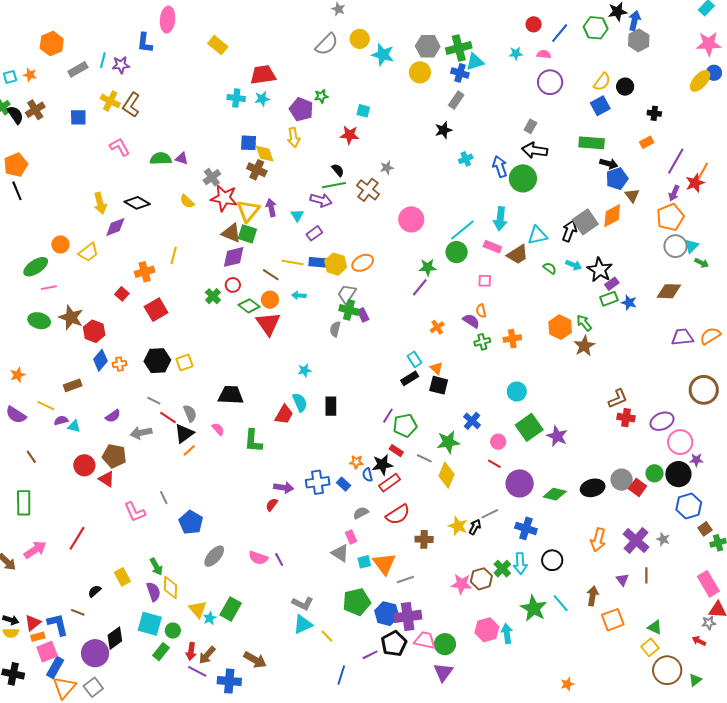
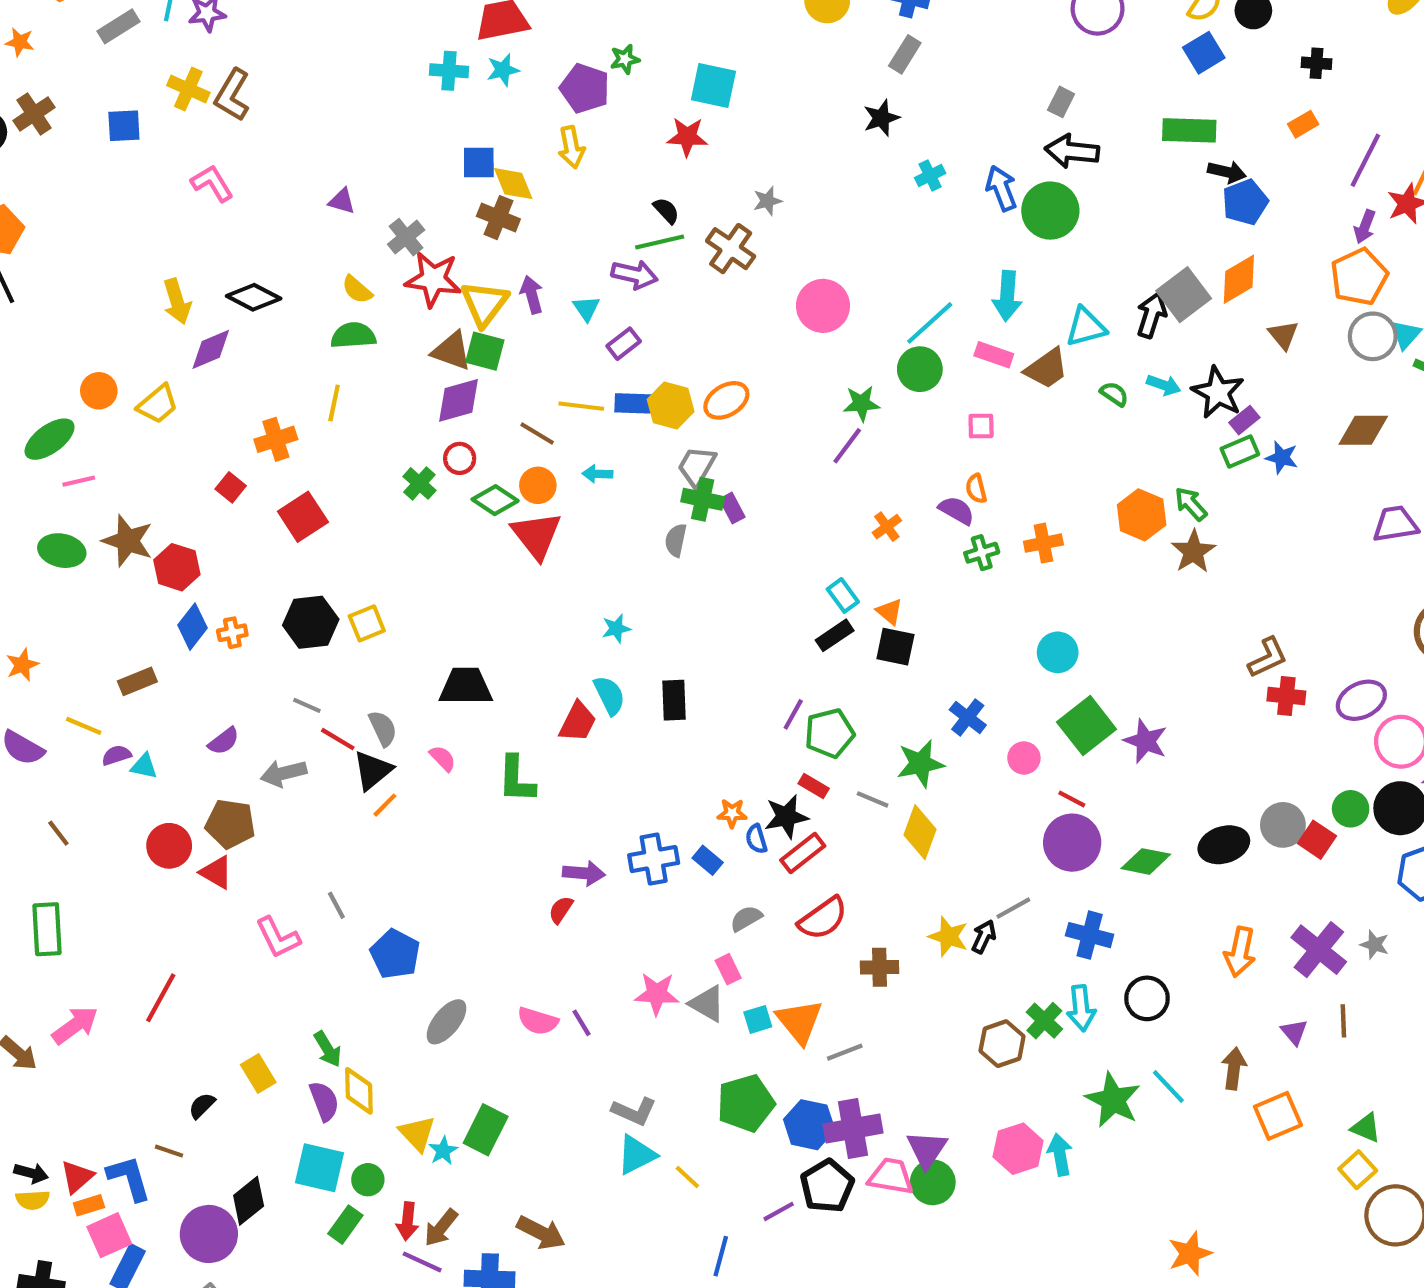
cyan square: (363, 111) -> (713, 85), size x1.6
green semicircle: (161, 159) -> (353, 335), moved
brown triangle: (632, 195) -> (1283, 335), moved
red line: (494, 464) -> (1072, 799), moved
pink star: (461, 584) -> (657, 994), moved
purple triangle: (443, 672) -> (927, 1149), moved
orange star: (567, 684) -> (1190, 1254), size x1.5

